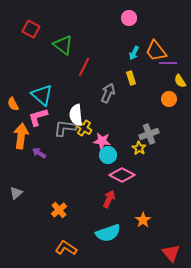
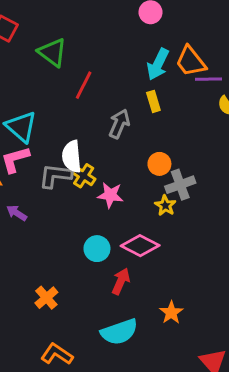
cyan arrow: (134, 53) -> (158, 64), size x1.5
orange circle: (169, 99) -> (159, 164), moved
cyan circle: (108, 155) -> (97, 249), moved

